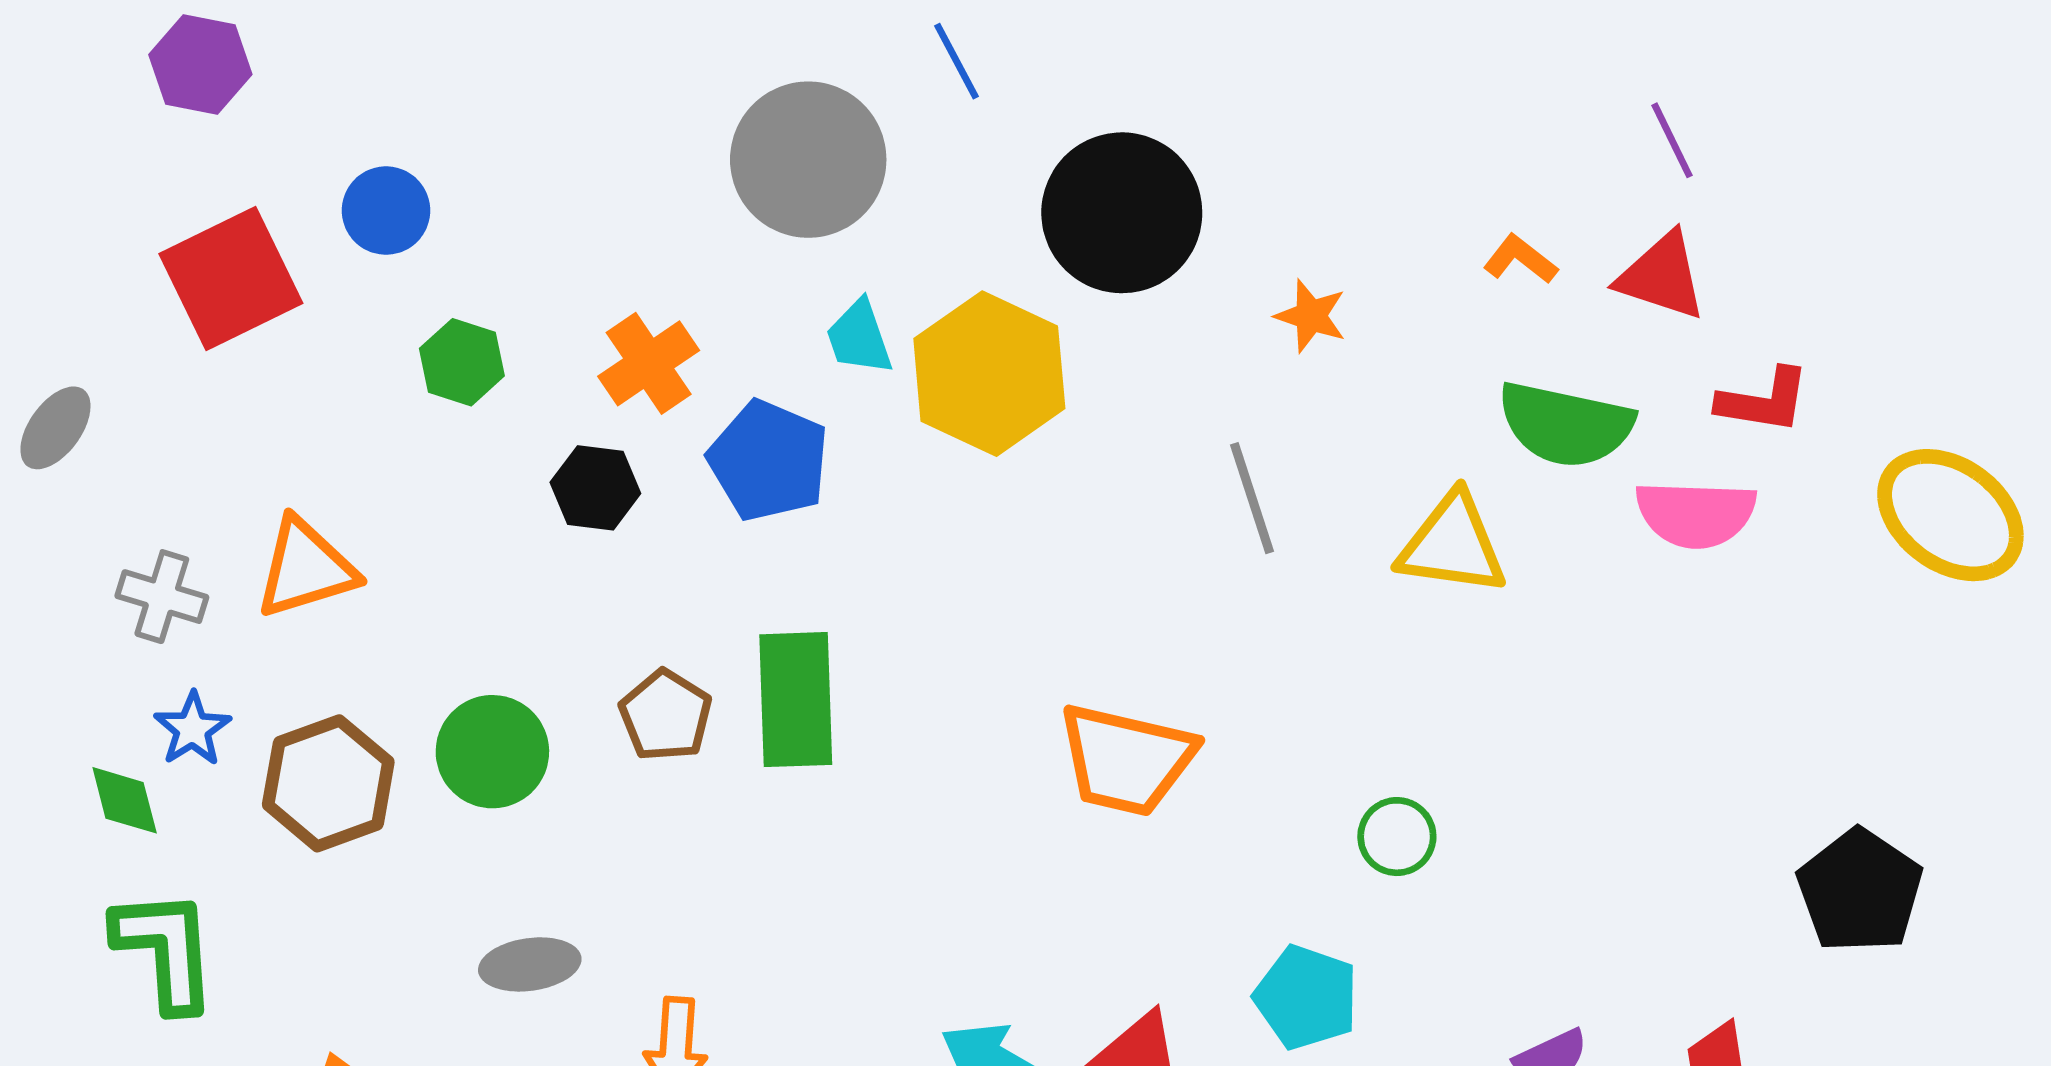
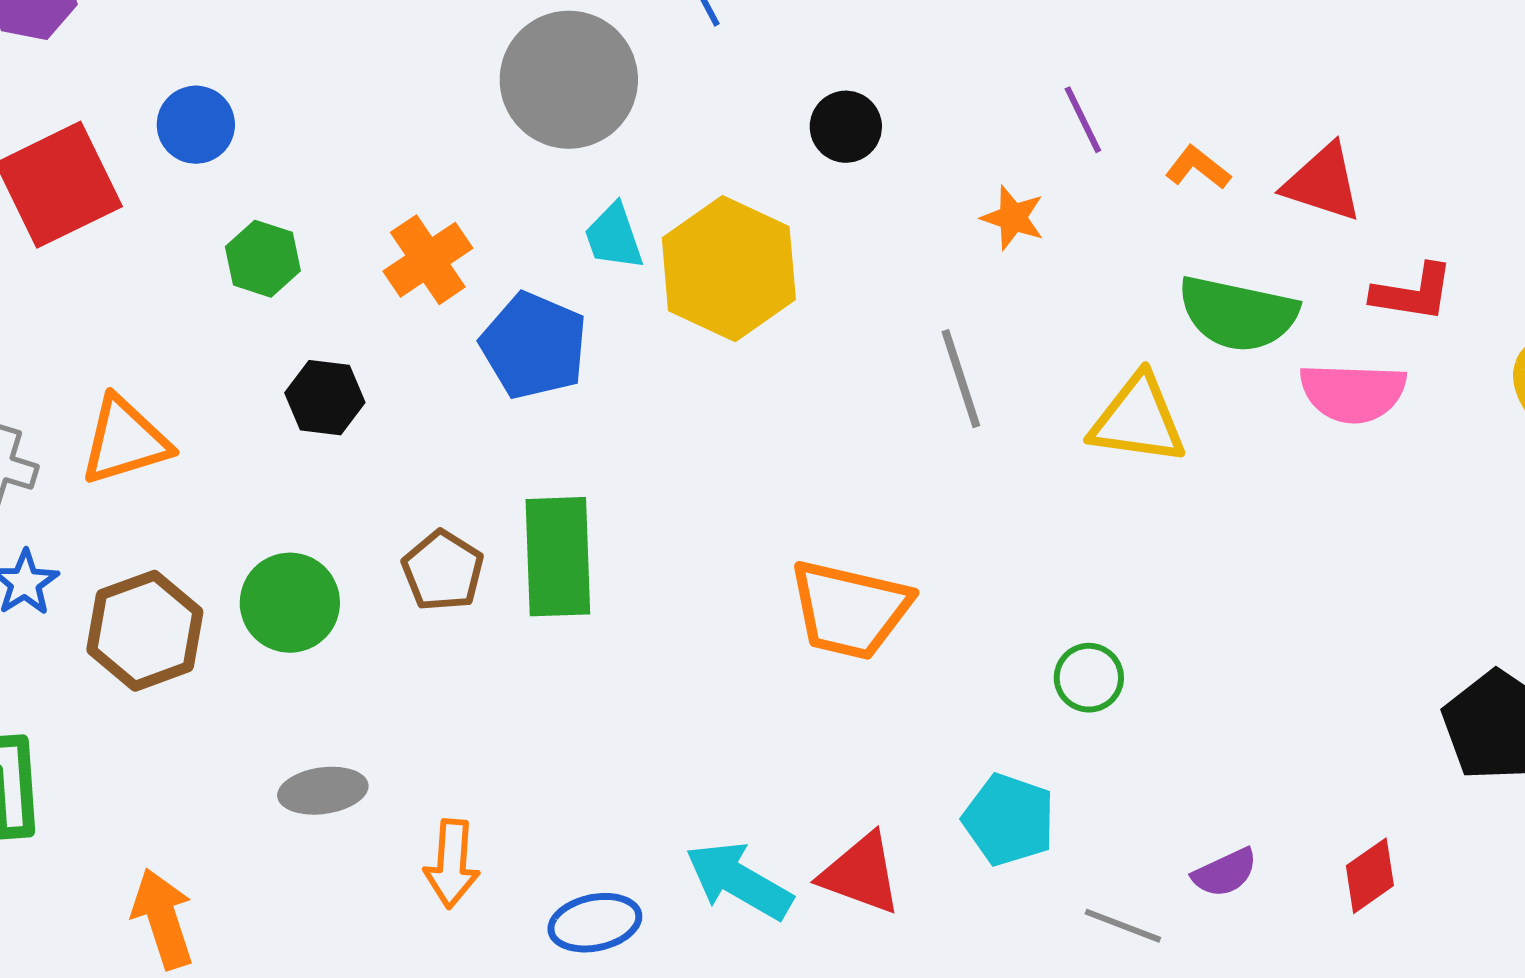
purple line: (1672, 140) -> (1083, 120), moved
black circle: (1122, 213) -> (846, 127), size x0.5
black hexagon: (595, 488) -> (325, 398), moved

